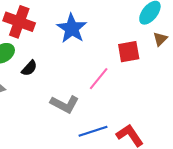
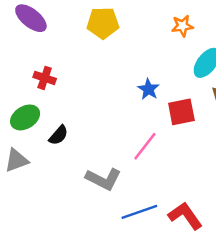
red cross: (19, 22) -> (45, 78), size x0.6
blue star: (72, 28) -> (148, 89), moved, size x0.6

